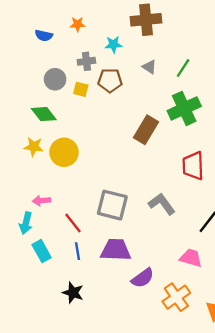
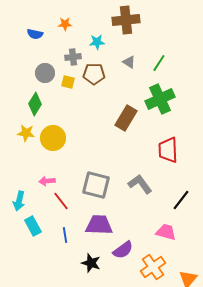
green diamond: (44, 114) -> (35, 104), turned 70
pink arrow: (42, 201) -> (47, 181), moved
blue line: (77, 251) -> (65, 235), moved
black star: (73, 293) -> (91, 263), moved

